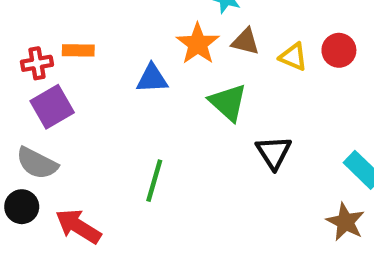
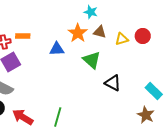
yellow triangle: (293, 57) -> (122, 39), turned -40
black triangle: (274, 152) -> (113, 83), turned -30
green line: (154, 181) -> (58, 117), moved

